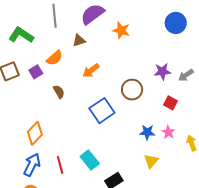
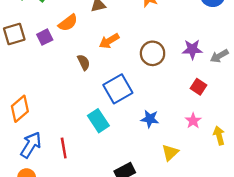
brown circle: (132, 90) -> (153, 53), moved
brown semicircle: (59, 92) -> (84, 62), moved
blue star: (147, 132) -> (150, 119), moved
orange diamond: (35, 133) -> (20, 109), moved
cyan rectangle: (90, 160) -> (98, 121), moved

